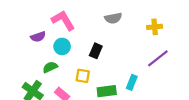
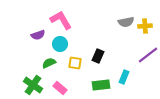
gray semicircle: (113, 18) -> (126, 22), moved
black rectangle: (96, 51) -> (98, 56), moved
yellow square: (83, 76) -> (75, 63), moved

